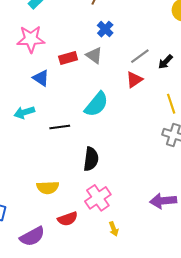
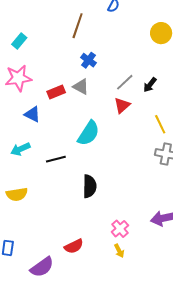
yellow semicircle: (48, 188) -> (17, 194), moved
pink cross: (98, 198) -> (120, 229), moved, size x0.7

